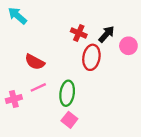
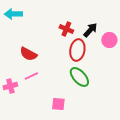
cyan arrow: (17, 16) -> (13, 14), turned -42
green ellipse: (67, 93) -> (79, 77), moved, turned -50
pink square: (69, 120) -> (58, 104), turned -32

